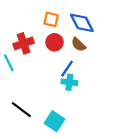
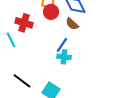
red circle: (54, 42) -> (51, 12), moved
red cross: (24, 43) -> (24, 23), turned 36

